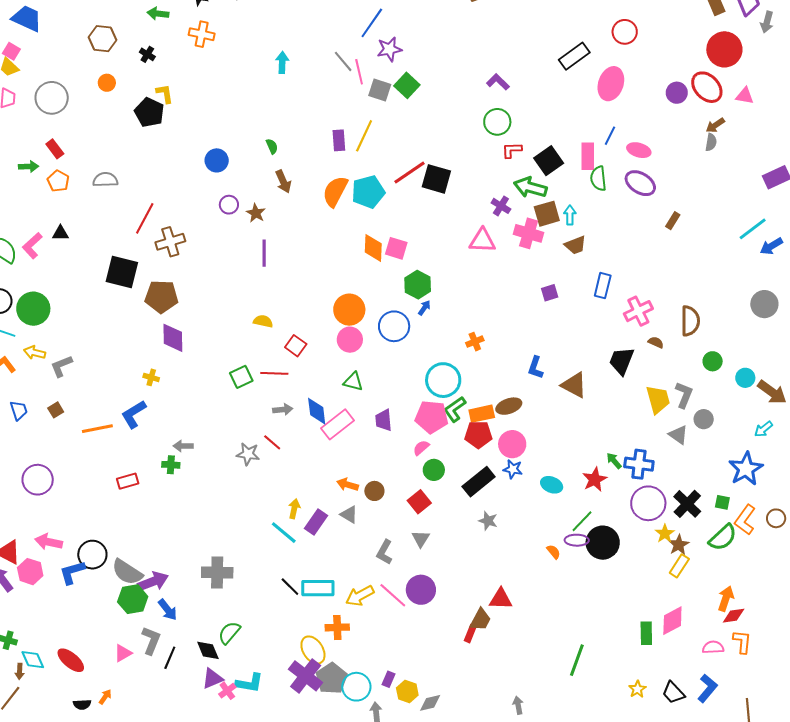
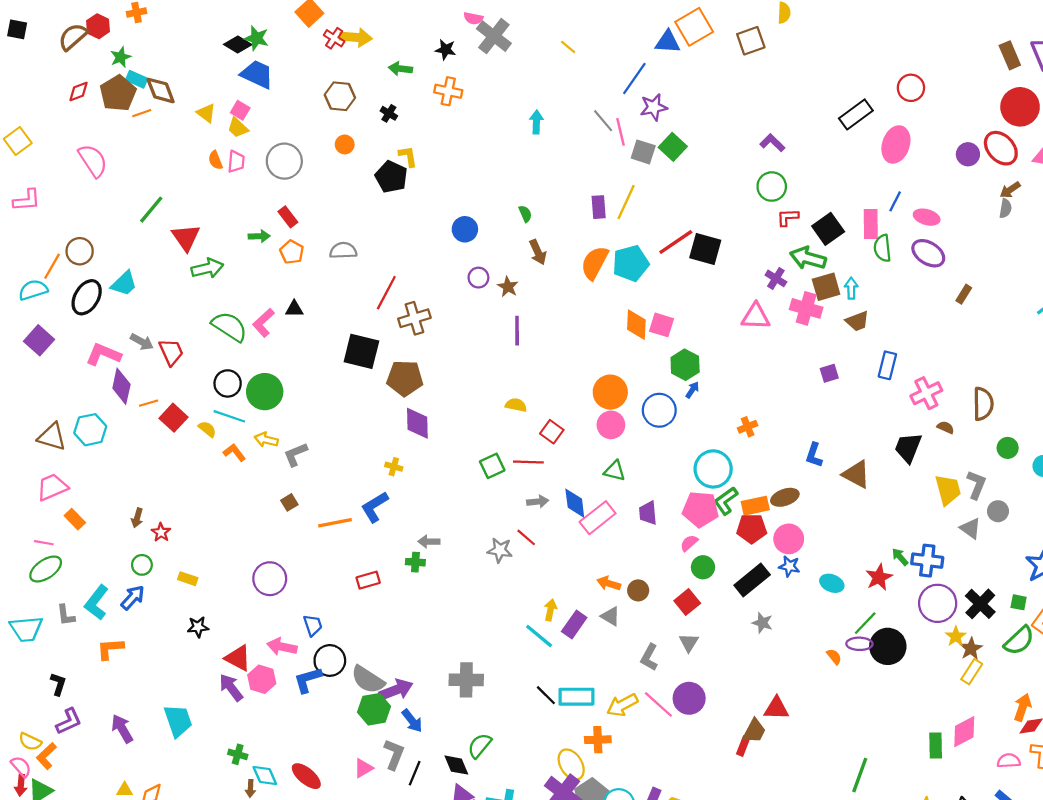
blue trapezoid: (19, 410) -> (313, 625), moved

